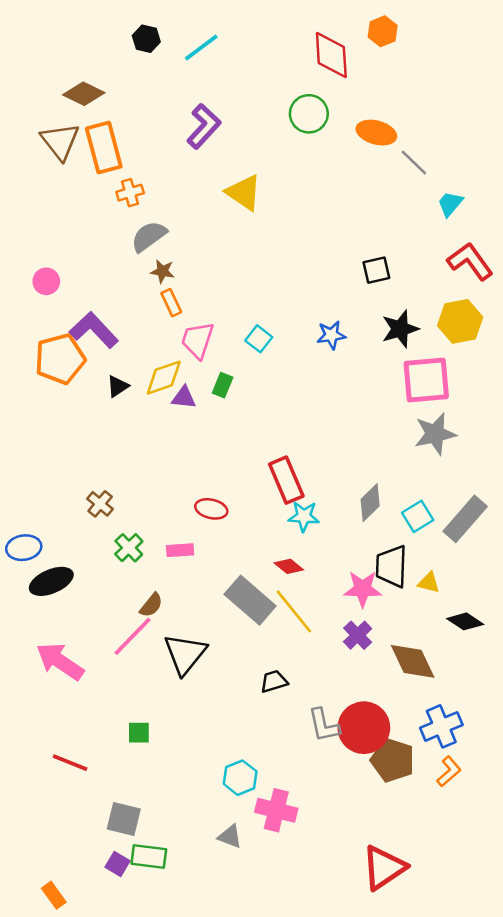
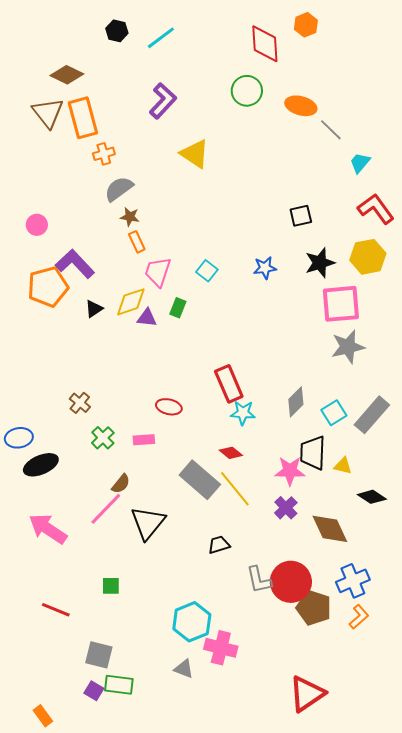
cyan hexagon: (240, 778) -> (192, 622), size x1.4

